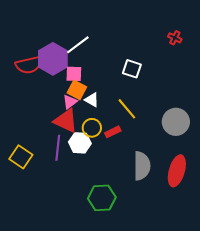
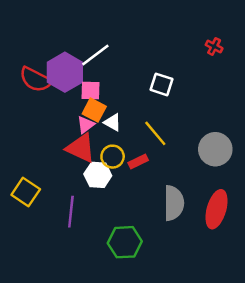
red semicircle: (29, 65) -> (35, 80), turned 40
purple line: (58, 148) -> (71, 212), moved

